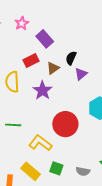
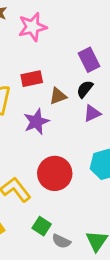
pink star: (22, 23) -> (32, 27), size x1.5
purple rectangle: (45, 39) -> (89, 60), moved
green square: (56, 168) -> (42, 226), moved

